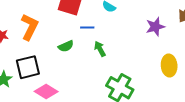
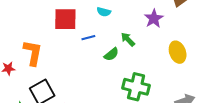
green semicircle: (66, 46) -> (111, 54), moved
green arrow: (100, 49) -> (128, 39), moved

